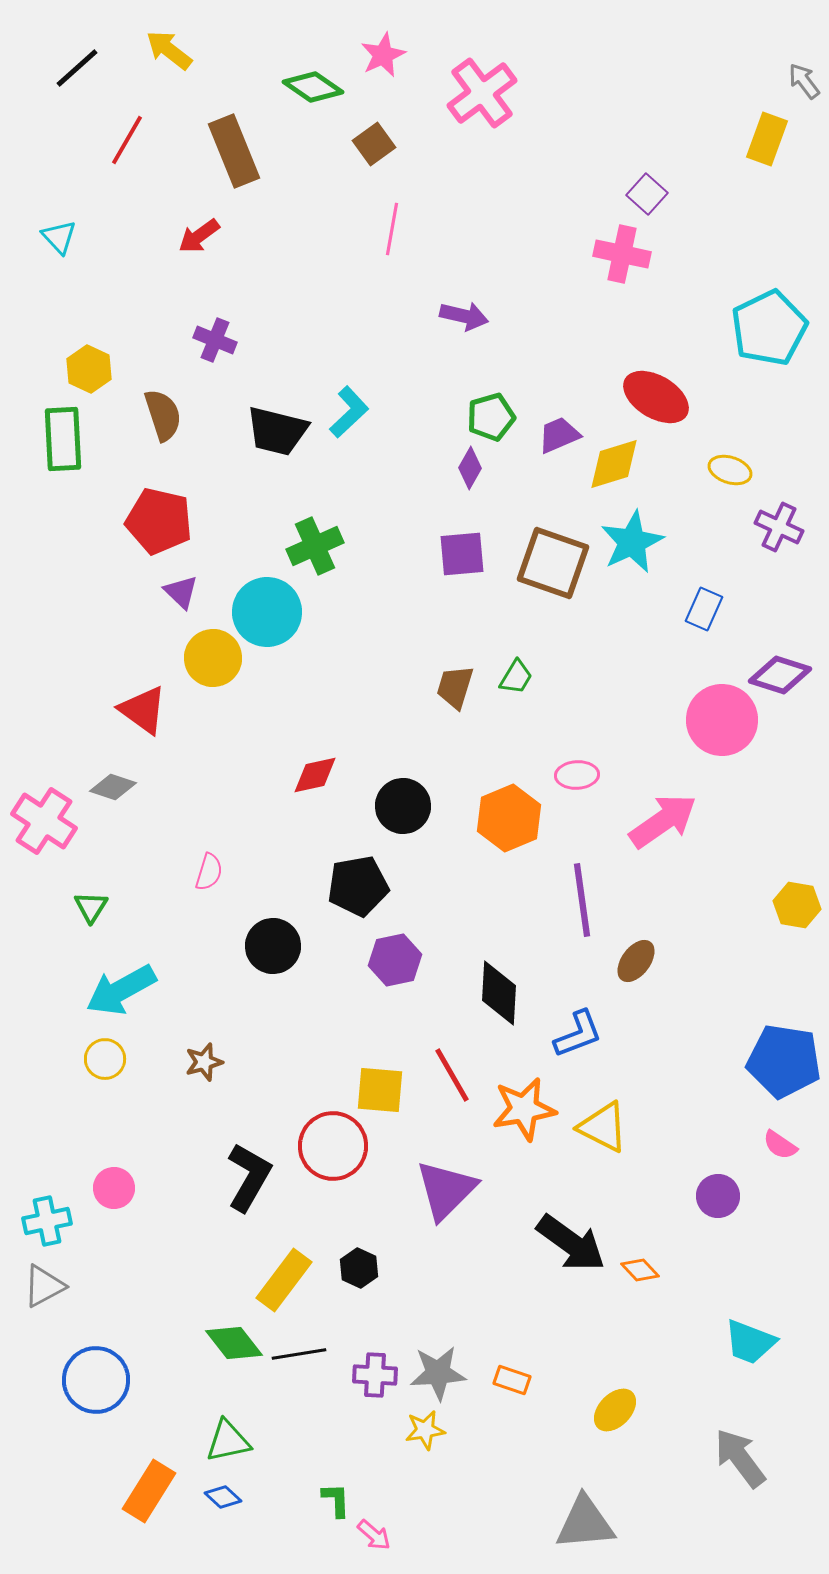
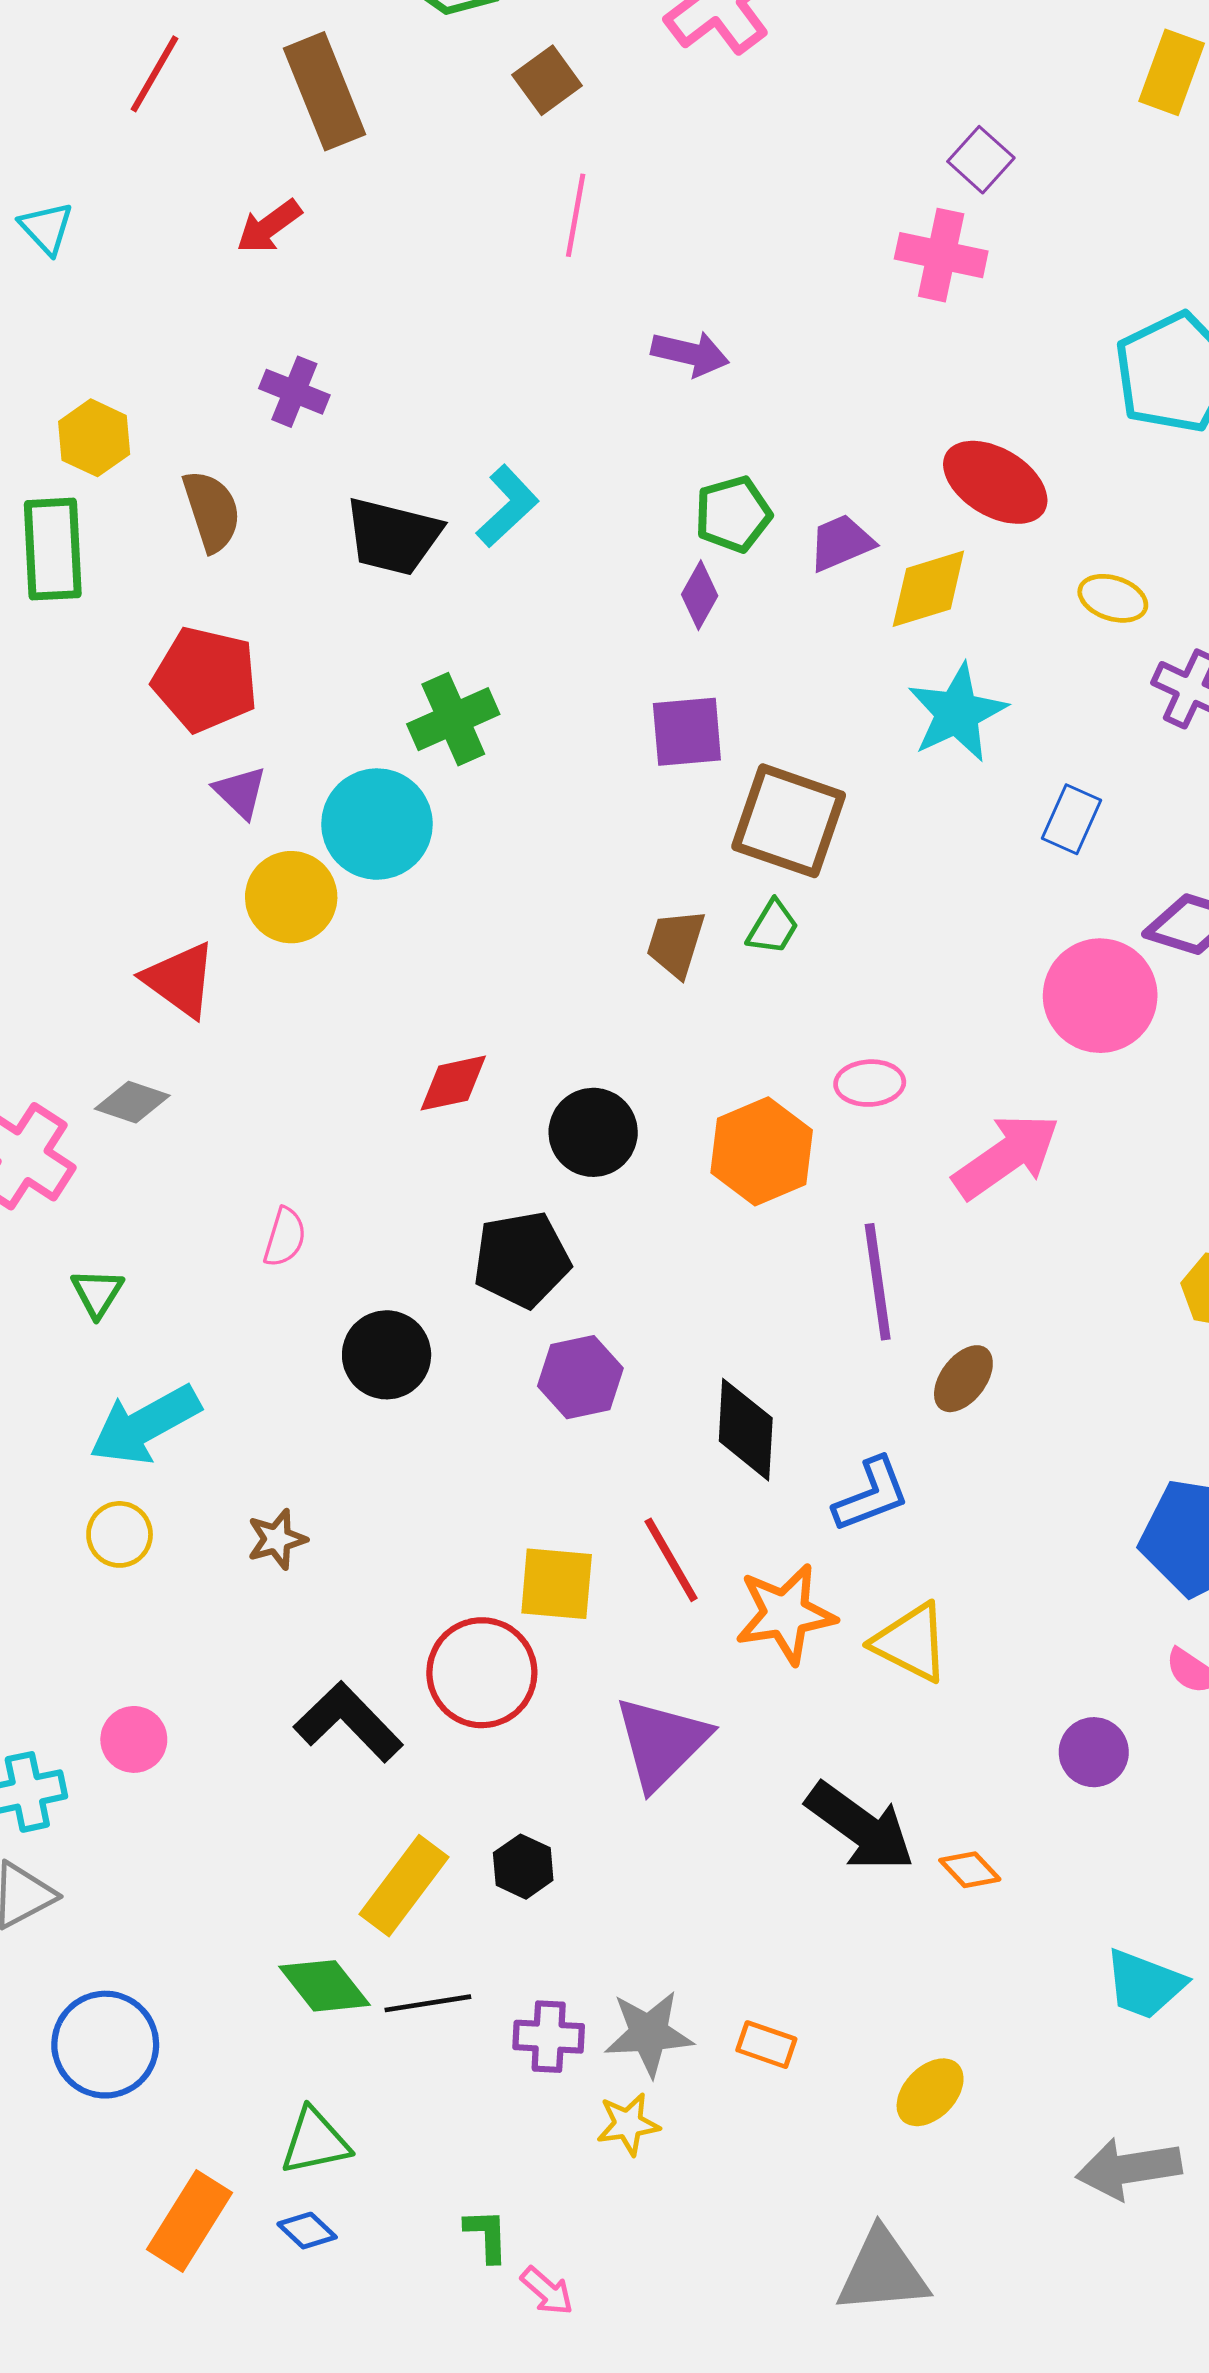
brown square: (553, 563) -> (789, 821), moved
black L-shape: (249, 1177) -> (348, 1722), turned -74
gray arrow: (740, 1458) -> (1129, 2169), turned -62

